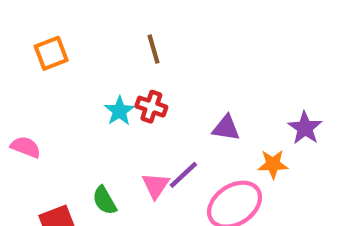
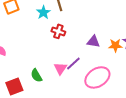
cyan star: (119, 111) -> (43, 12), moved
orange star: (273, 164) -> (115, 45), moved

